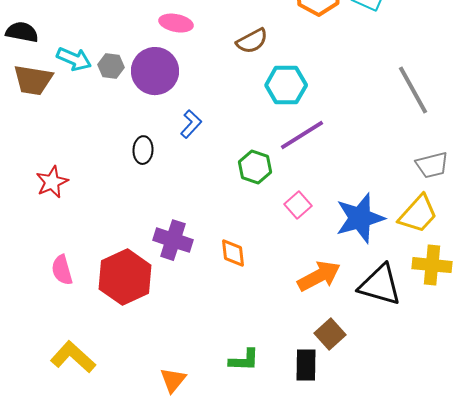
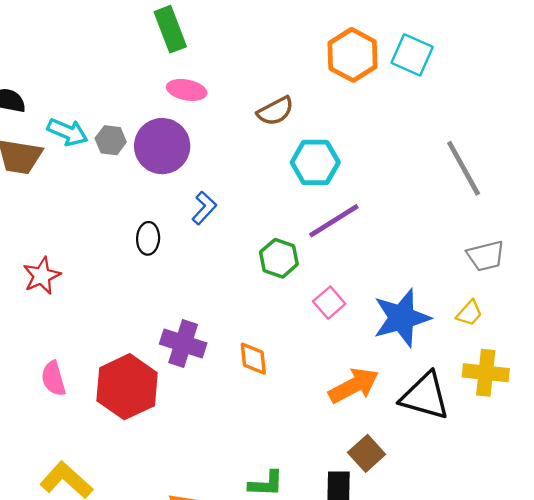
yellow trapezoid: (418, 214) -> (469, 313), size x0.6

